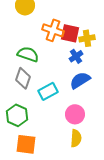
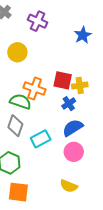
orange cross: (53, 30) -> (35, 88), moved
pink circle: (75, 114) -> (74, 152), moved
yellow semicircle: (76, 138) -> (69, 186), turned 108

